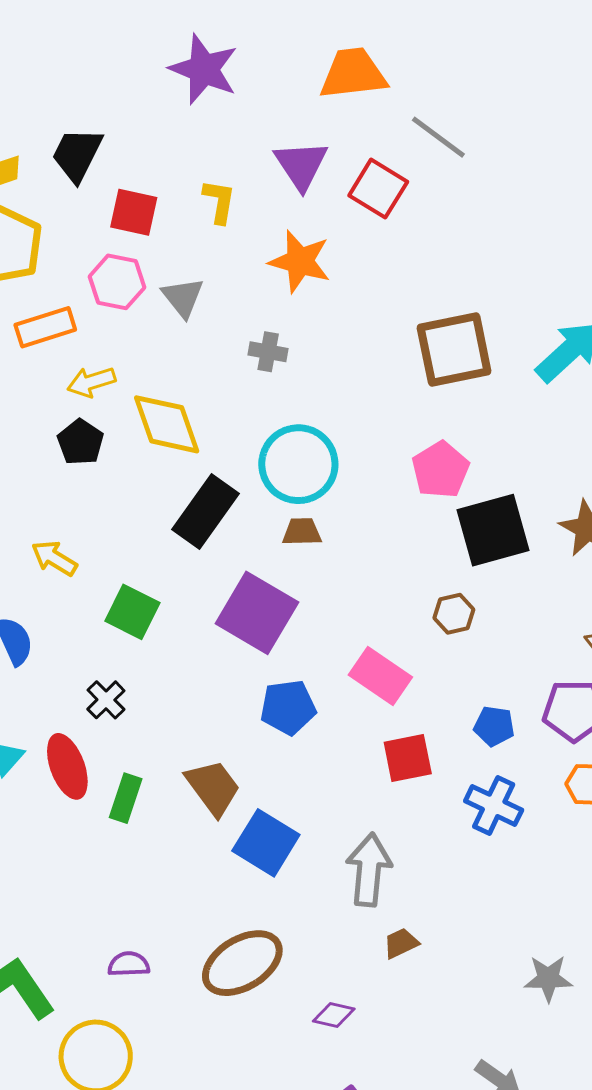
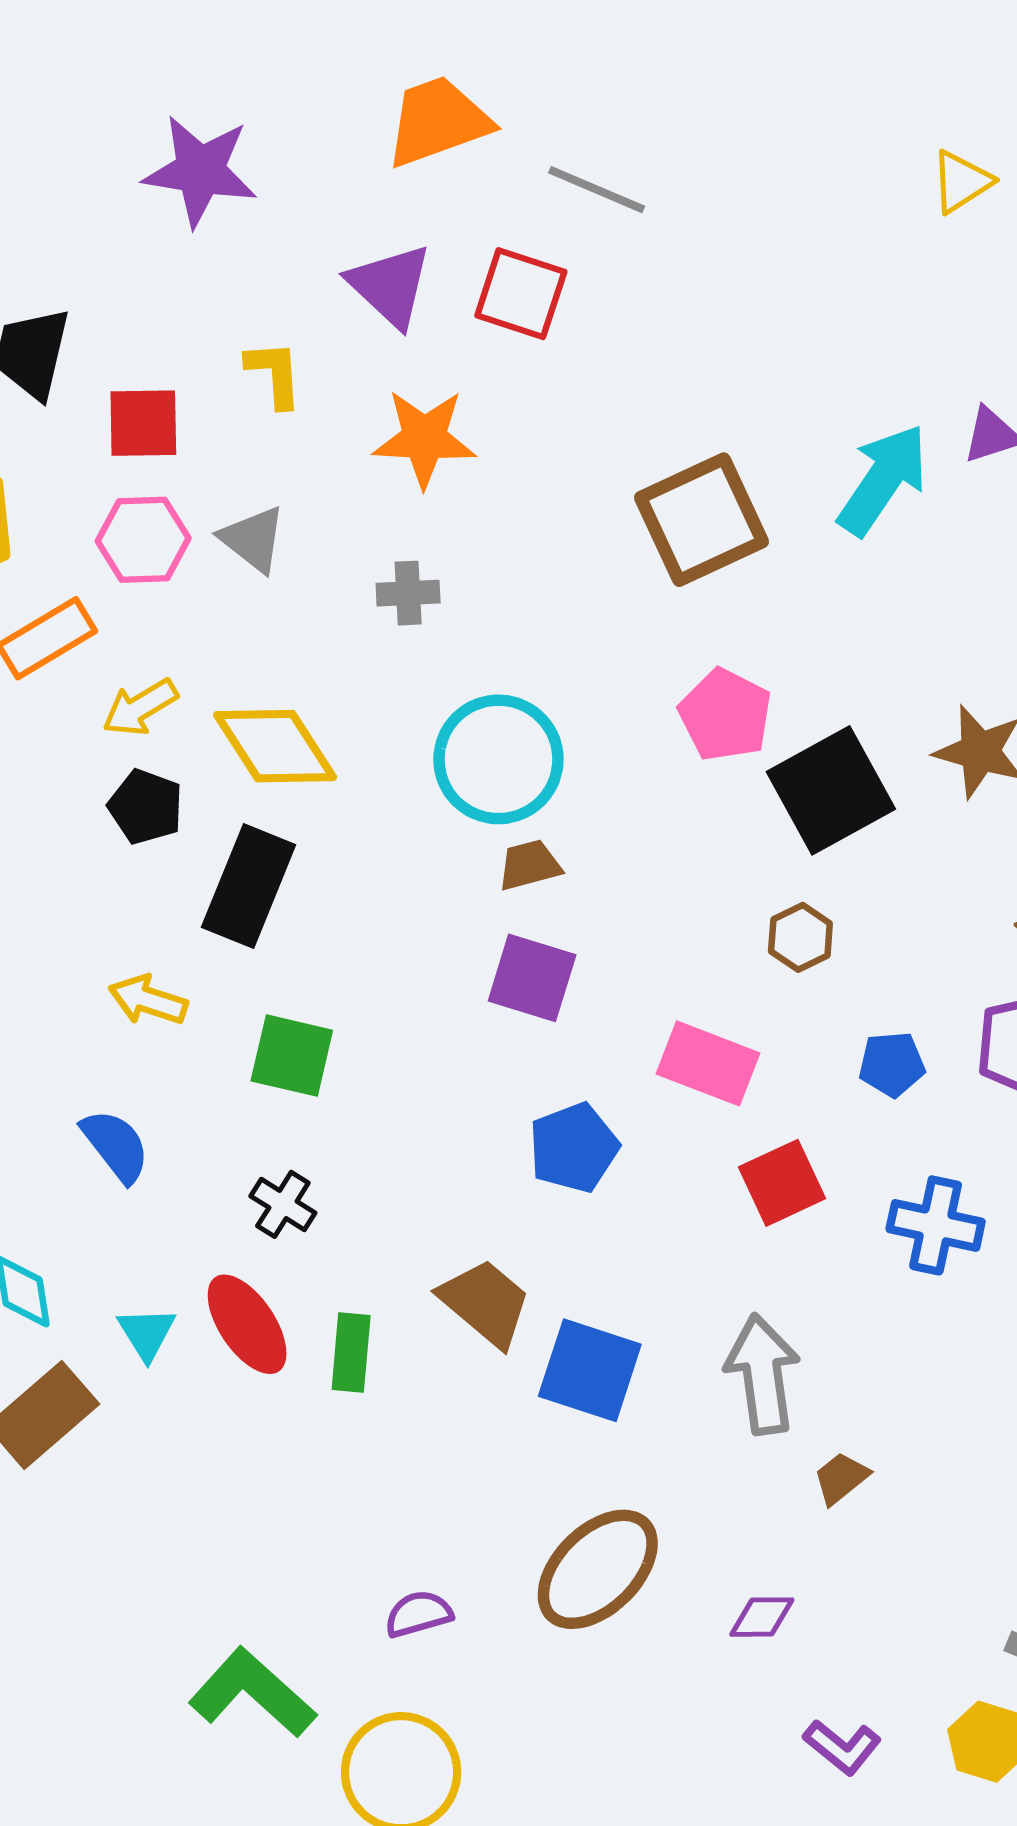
black rectangle: (205, 511) -> (249, 886), moved
purple square: (257, 613) -> (532, 978), moved, size x0.7
blue pentagon: (494, 726) -> (892, 1064), moved

